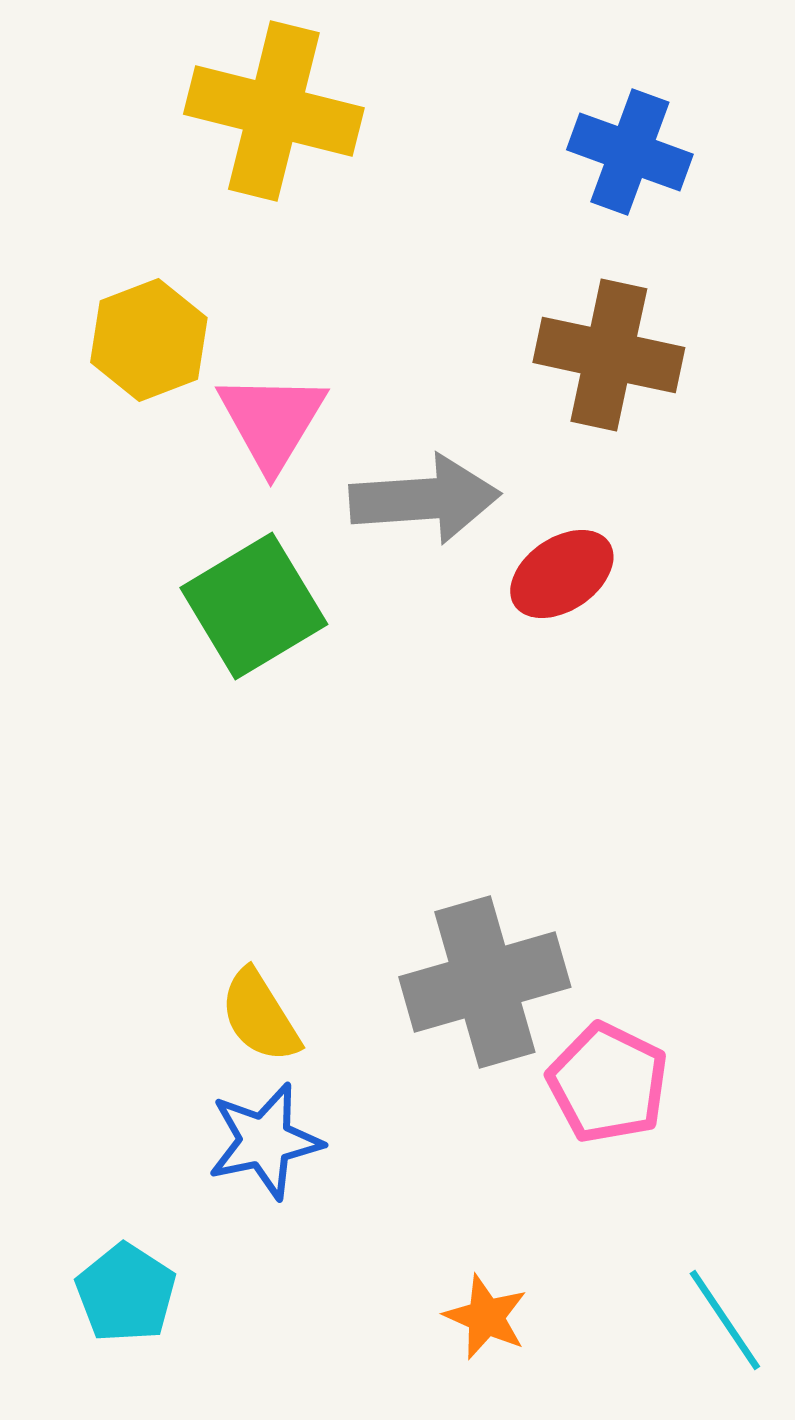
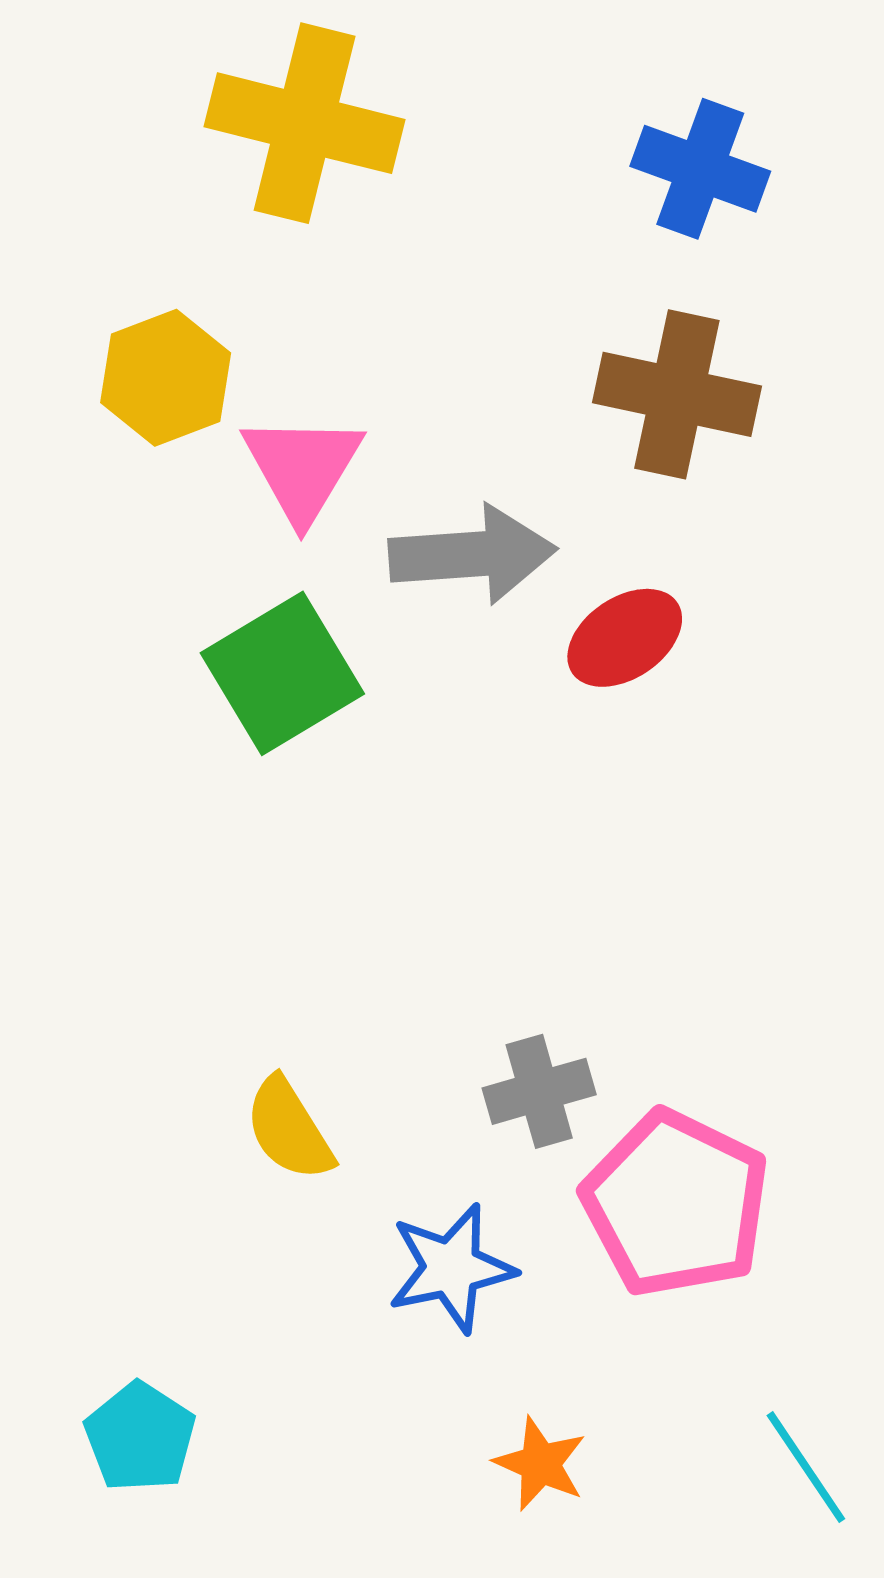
gray cross: (485, 982) -> (539, 1091), size x0.6
pink pentagon: (608, 1083) -> (676, 1204), size x1.4
blue star: (265, 1141) -> (451, 1268), moved

